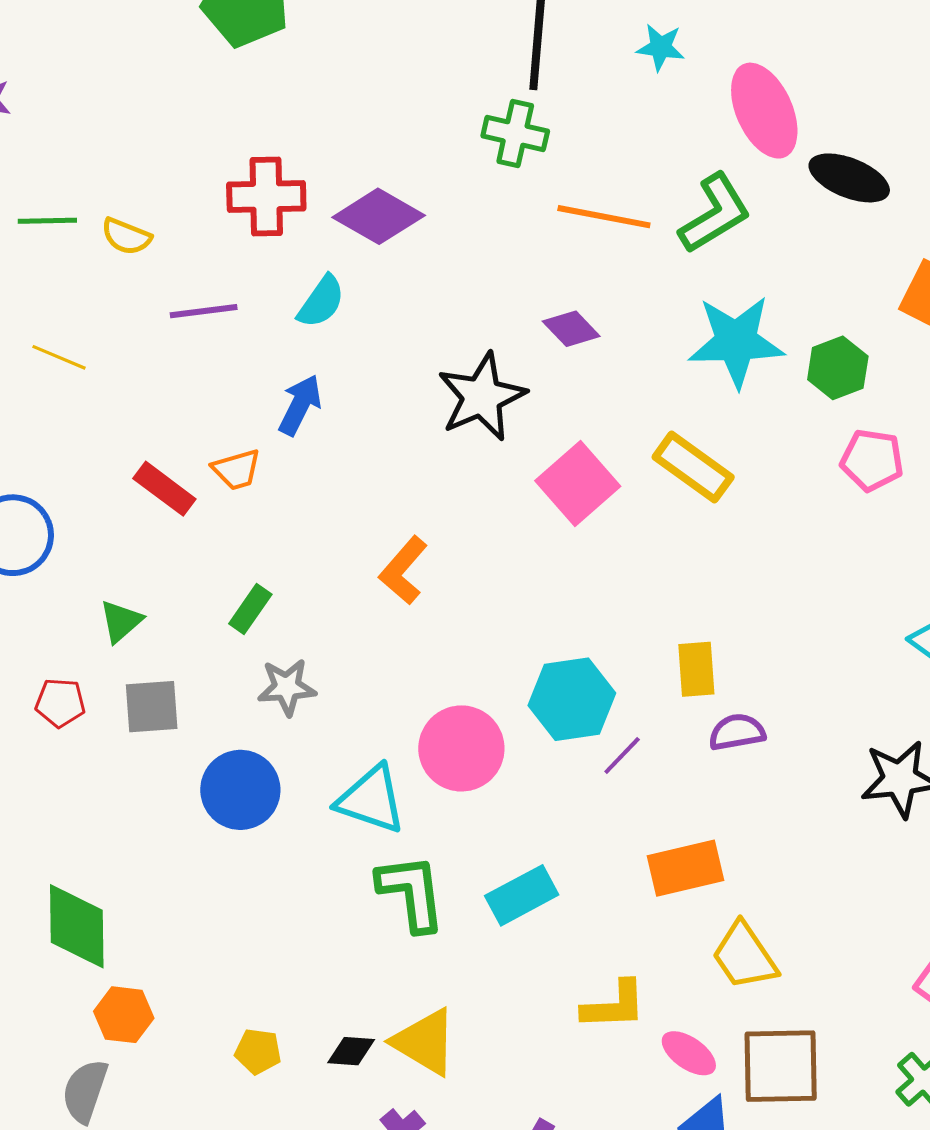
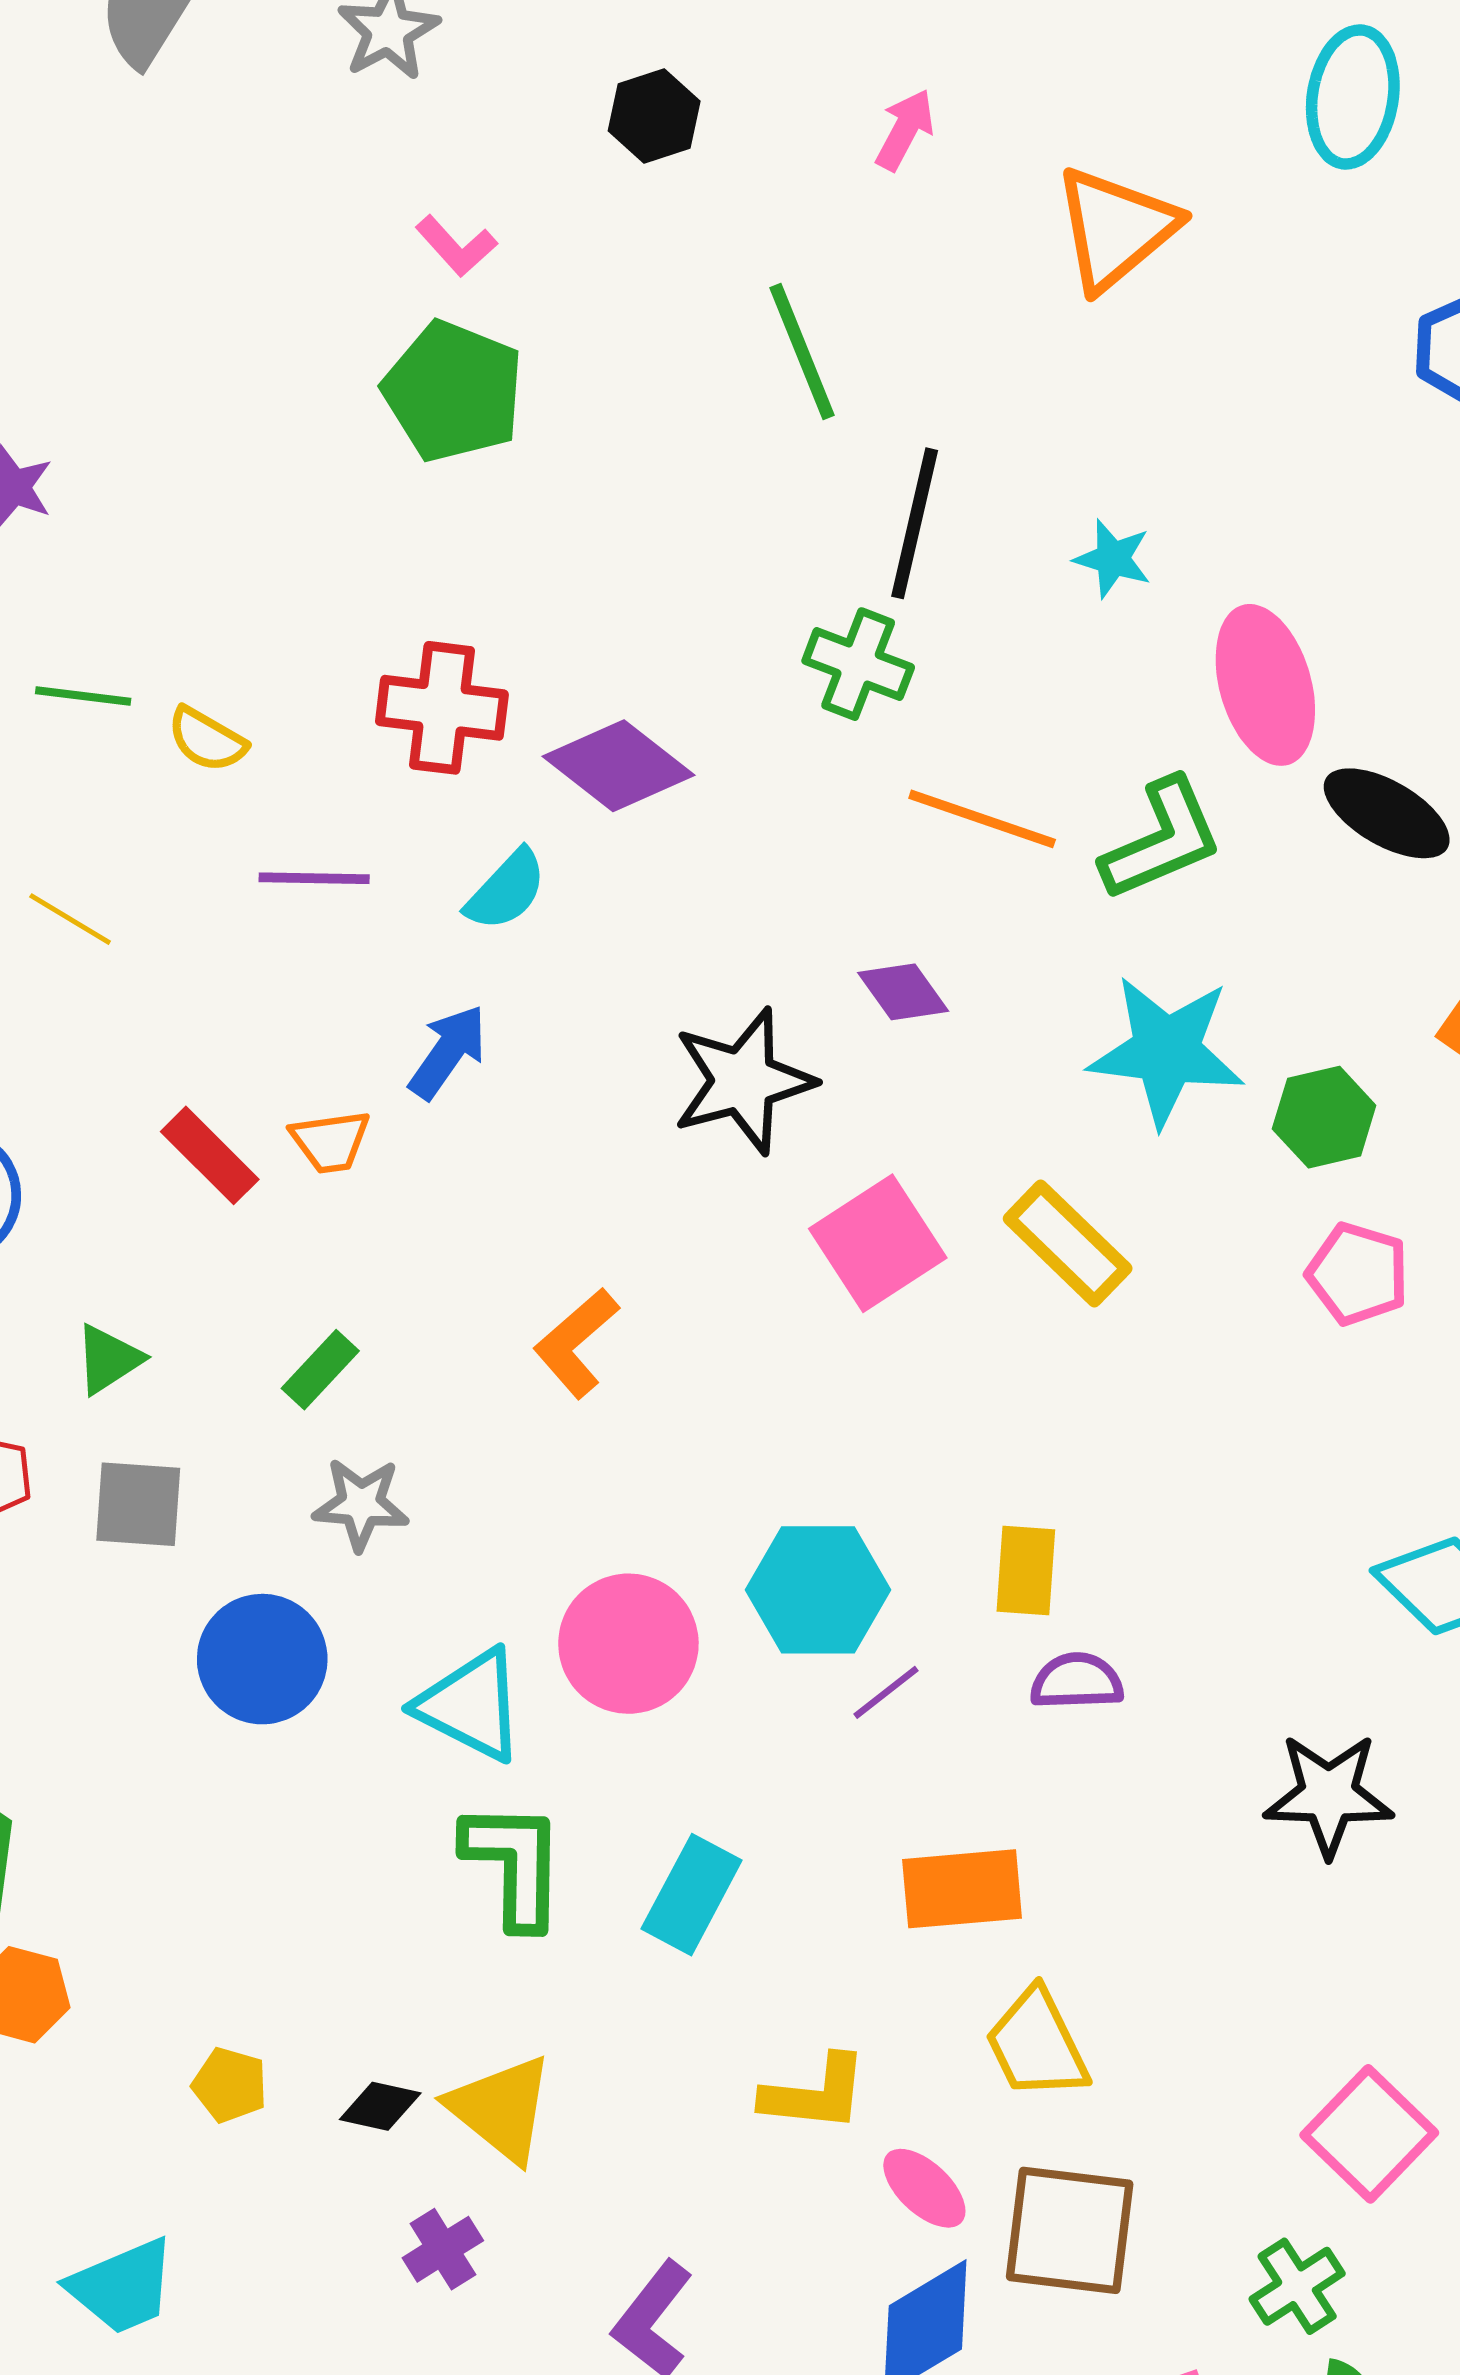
cyan rectangle: (522, 895) -> (692, 1895), turned -42

